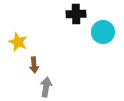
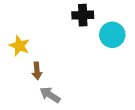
gray arrow: (46, 87) -> (50, 95), turned -66

